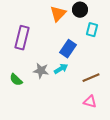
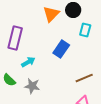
cyan arrow: (61, 69) -> (28, 62), moved
gray star: (41, 71) -> (32, 86), moved

